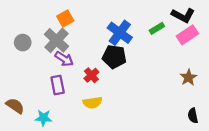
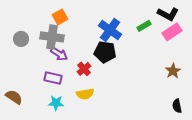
gray cross: (57, 40) -> (52, 37), turned -35
purple rectangle: (58, 85) -> (53, 78), turned -66
cyan star: (43, 118) -> (56, 103), moved

